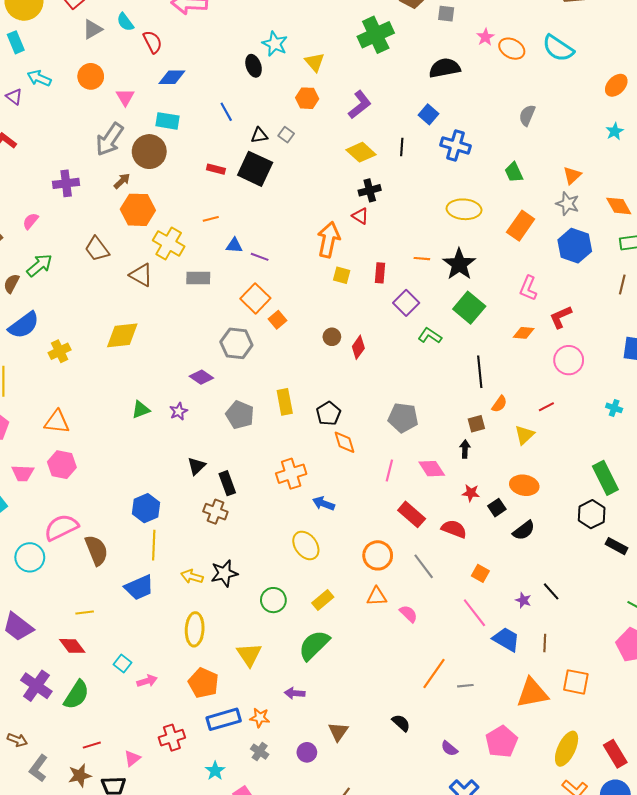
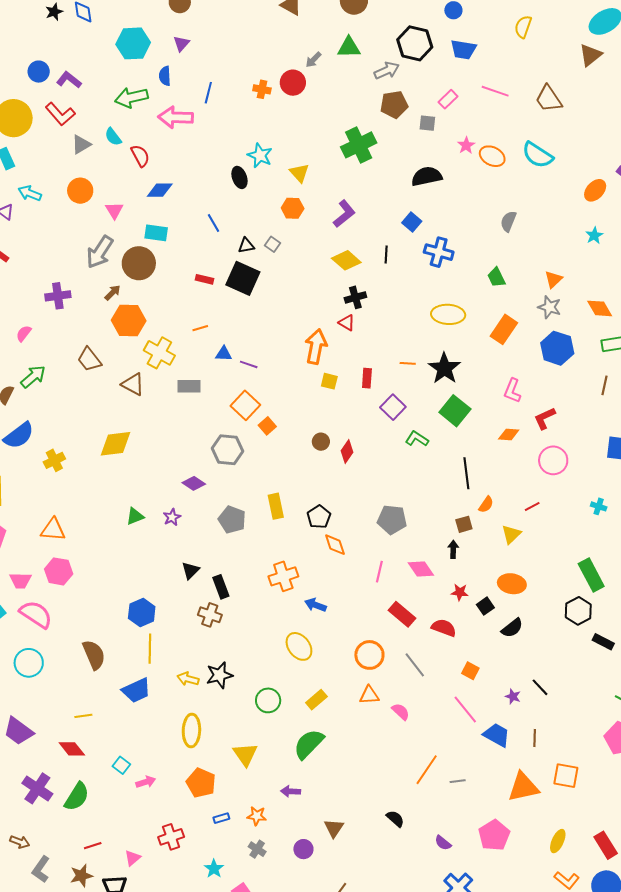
pink semicircle: (61, 527) -> (36, 614), moved, turned 60
blue rectangle: (224, 719) -> (221, 818), size x0.5
yellow ellipse: (567, 749) -> (558, 841), size x0.7

